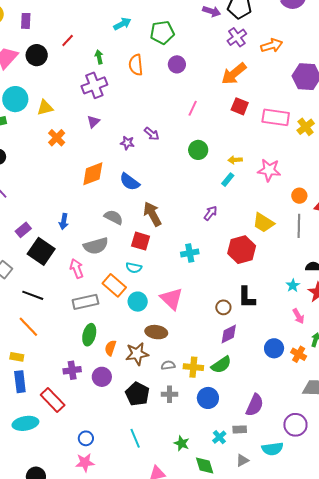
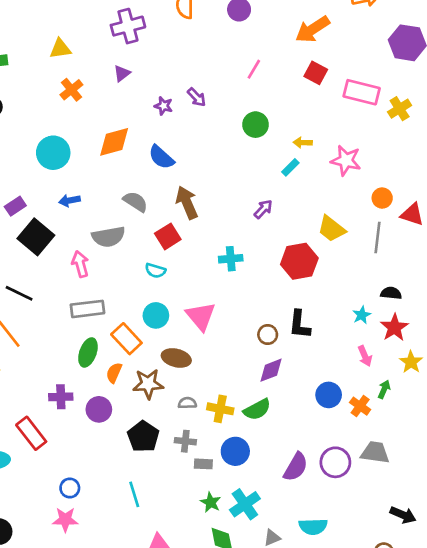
cyan circle: (15, 99) -> (53, 153), moved
blue arrow: (64, 221) -> (70, 200), turned 63
red square: (141, 241) -> (168, 236), turned 36
orange rectangle: (114, 285) -> (126, 339), moved
purple circle: (295, 425) -> (335, 462), moved
gray rectangle: (240, 429) -> (203, 464), moved
cyan cross: (219, 437) -> (245, 504), size x1.6
green star: (182, 443) -> (211, 502), moved

